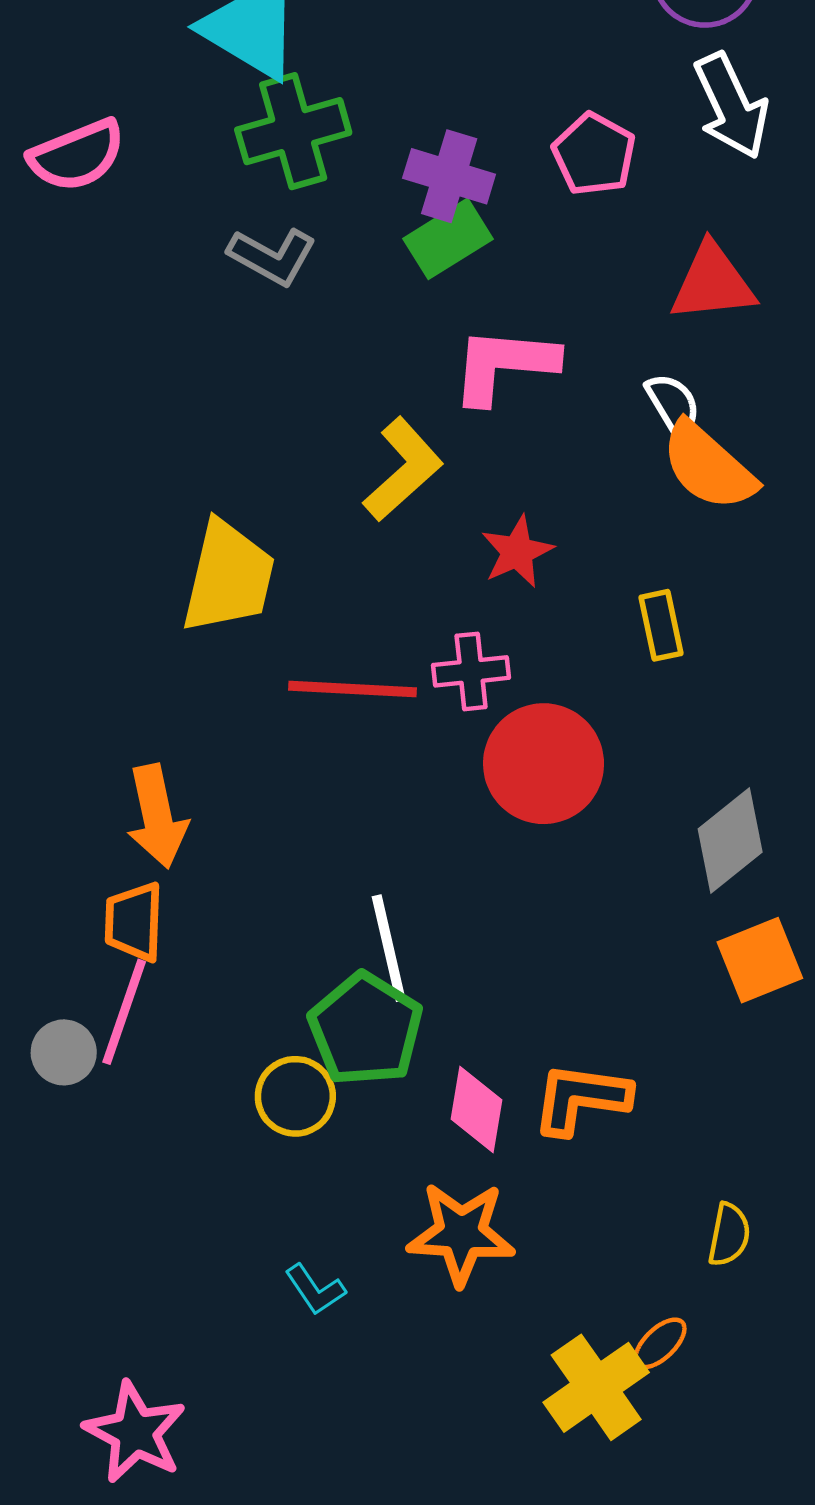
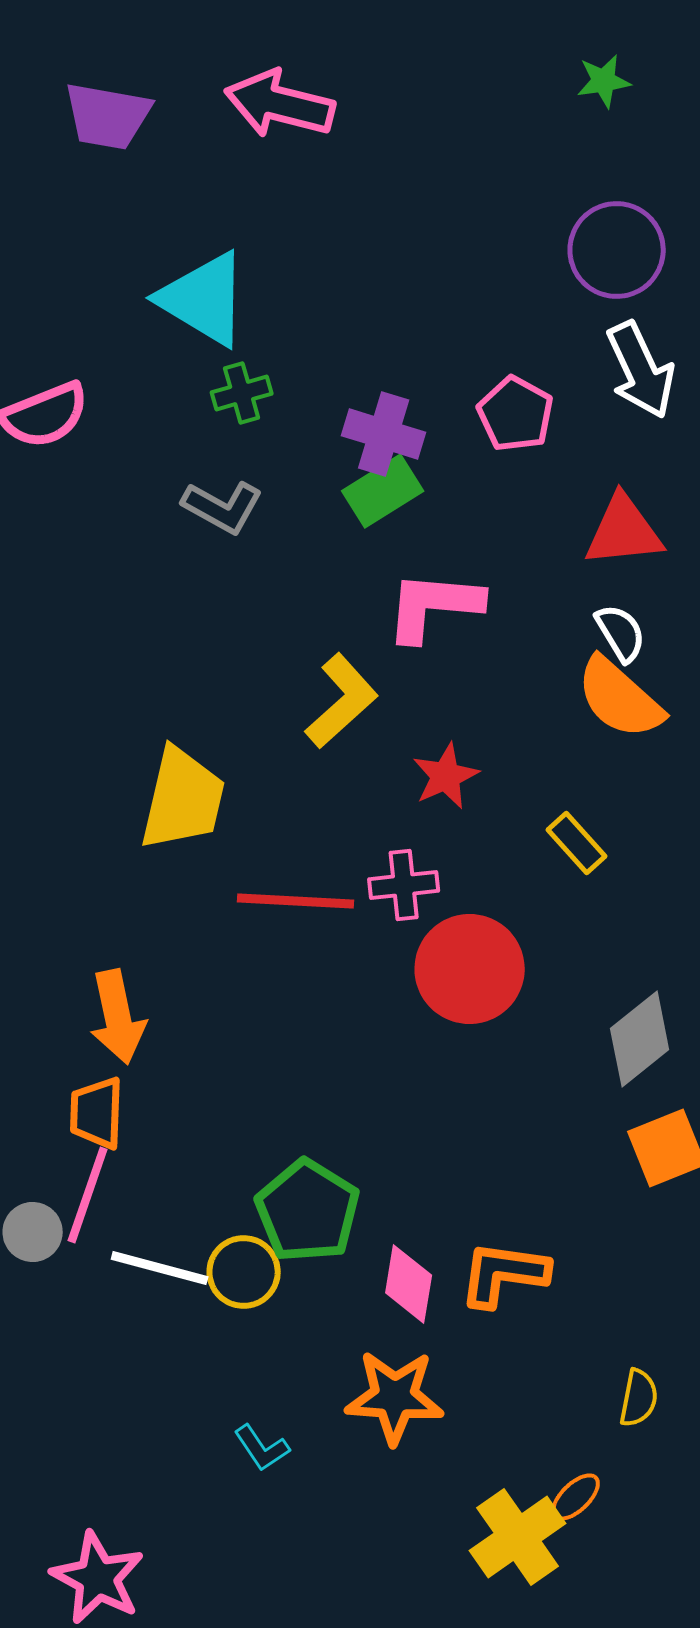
green cross: (293, 131) -> (242, 393), size x0.6
white semicircle: (673, 405) -> (621, 633), moved
yellow rectangle: (661, 625) -> (577, 843), turned -30
white line: (389, 948) -> (160, 1268), moved, turned -62

